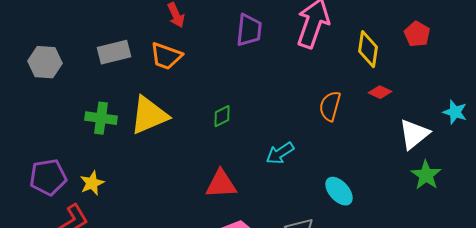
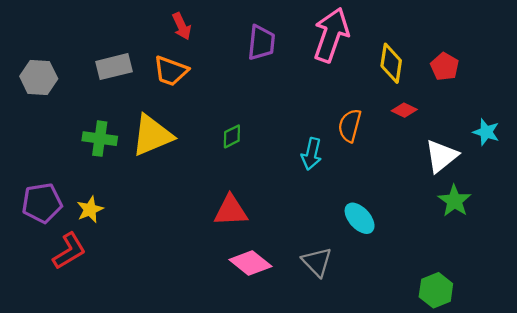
red pentagon: (417, 34) -> (445, 67), moved
cyan arrow: (280, 153) -> (312, 154), moved, turned -44

